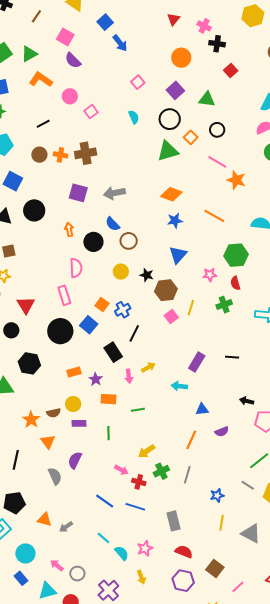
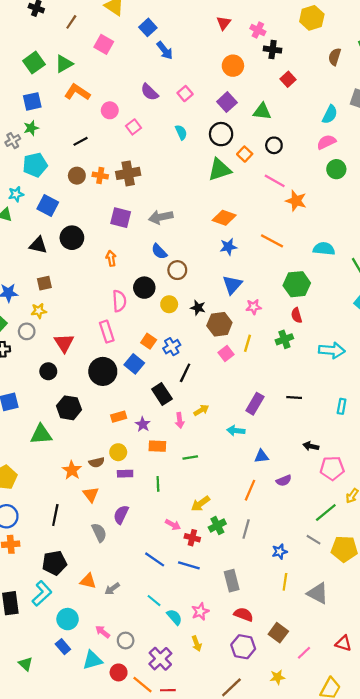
purple semicircle: (73, 60) -> (149, 92), moved
black circle: (93, 242) -> (144, 288), moved
pink star: (210, 275) -> (254, 307), moved

